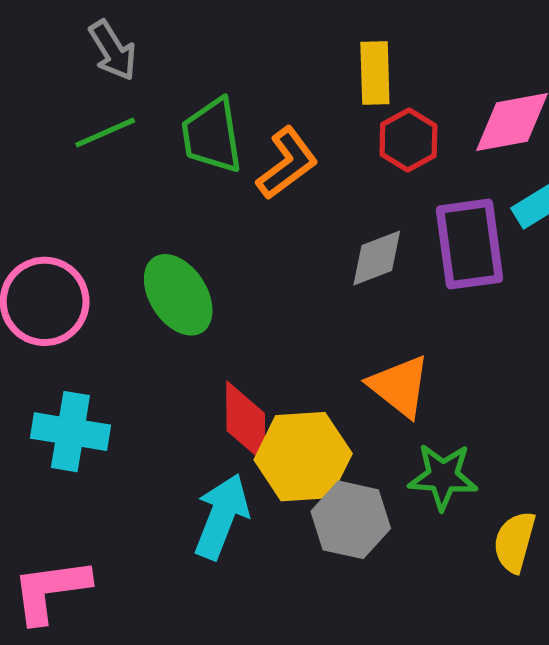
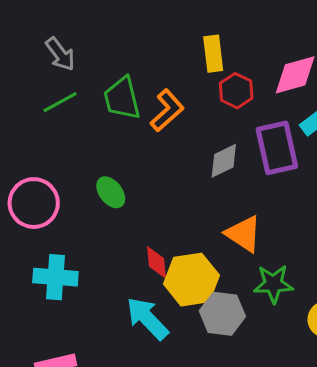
green ellipse: (178, 295) -> (111, 192), size x0.7
red diamond: (246, 422) -> (156, 262), size x0.7
cyan arrow: (222, 516) -> (147, 318), turned -60

